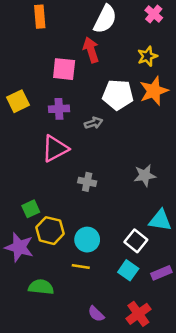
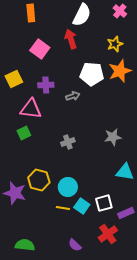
pink square: (64, 69) -> (40, 49), moved, turned 30
pink triangle: (55, 149) -> (31, 109), moved, turned 35
gray cross: (87, 182) -> (68, 142), turned -32
green square: (31, 209) -> (24, 133), moved
white square: (136, 241) -> (104, 203), moved, turned 36
cyan square: (128, 270) -> (82, 206), moved
green semicircle: (41, 287) -> (25, 245), moved
red cross: (138, 314) -> (108, 234), moved

